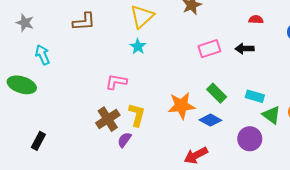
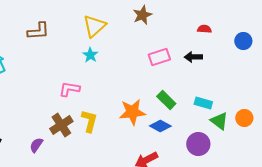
purple semicircle: (124, 140) -> (36, 145), moved

